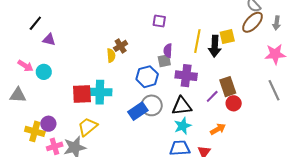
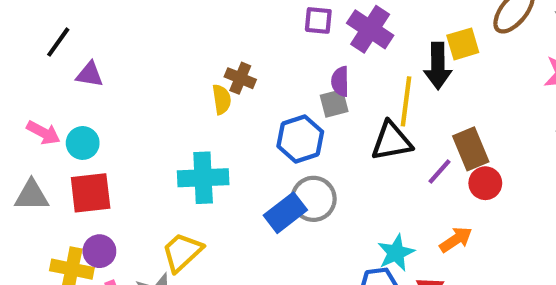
yellow line: (197, 41) -> (406, 101), moved
brown cross: (121, 46) -> (240, 78), turned -32
purple cross: (186, 76) -> (370, 29), moved, turned 30
red square: (82, 94) -> (91, 193), moved
black triangle: (182, 106) -> (392, 141), moved
cyan star: (183, 126) -> (396, 253), moved

